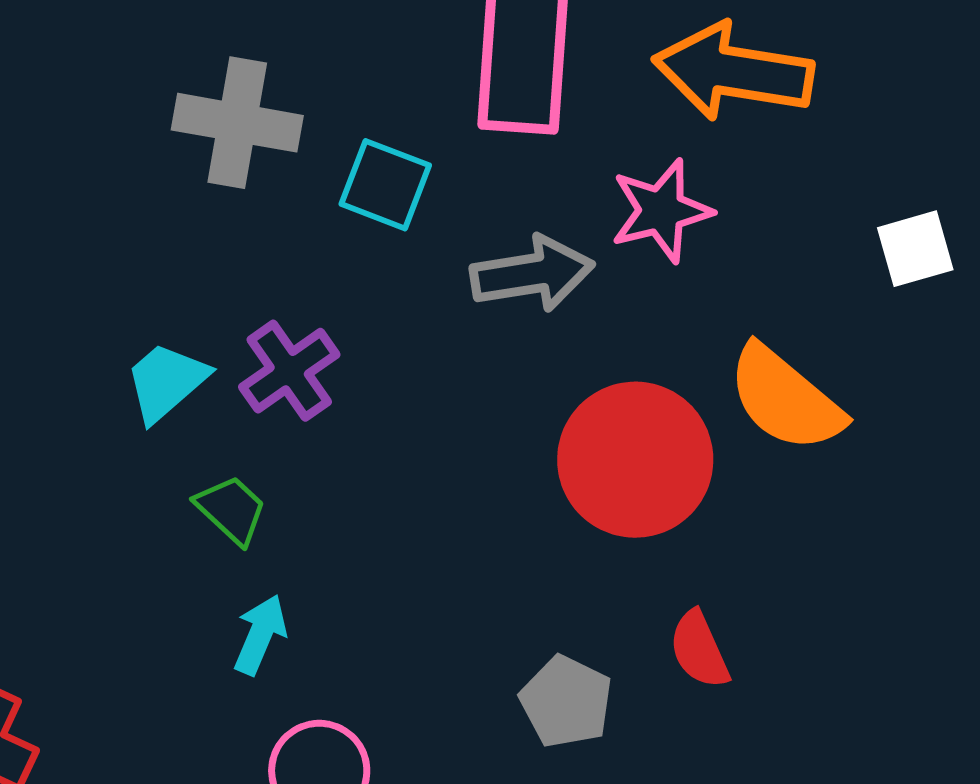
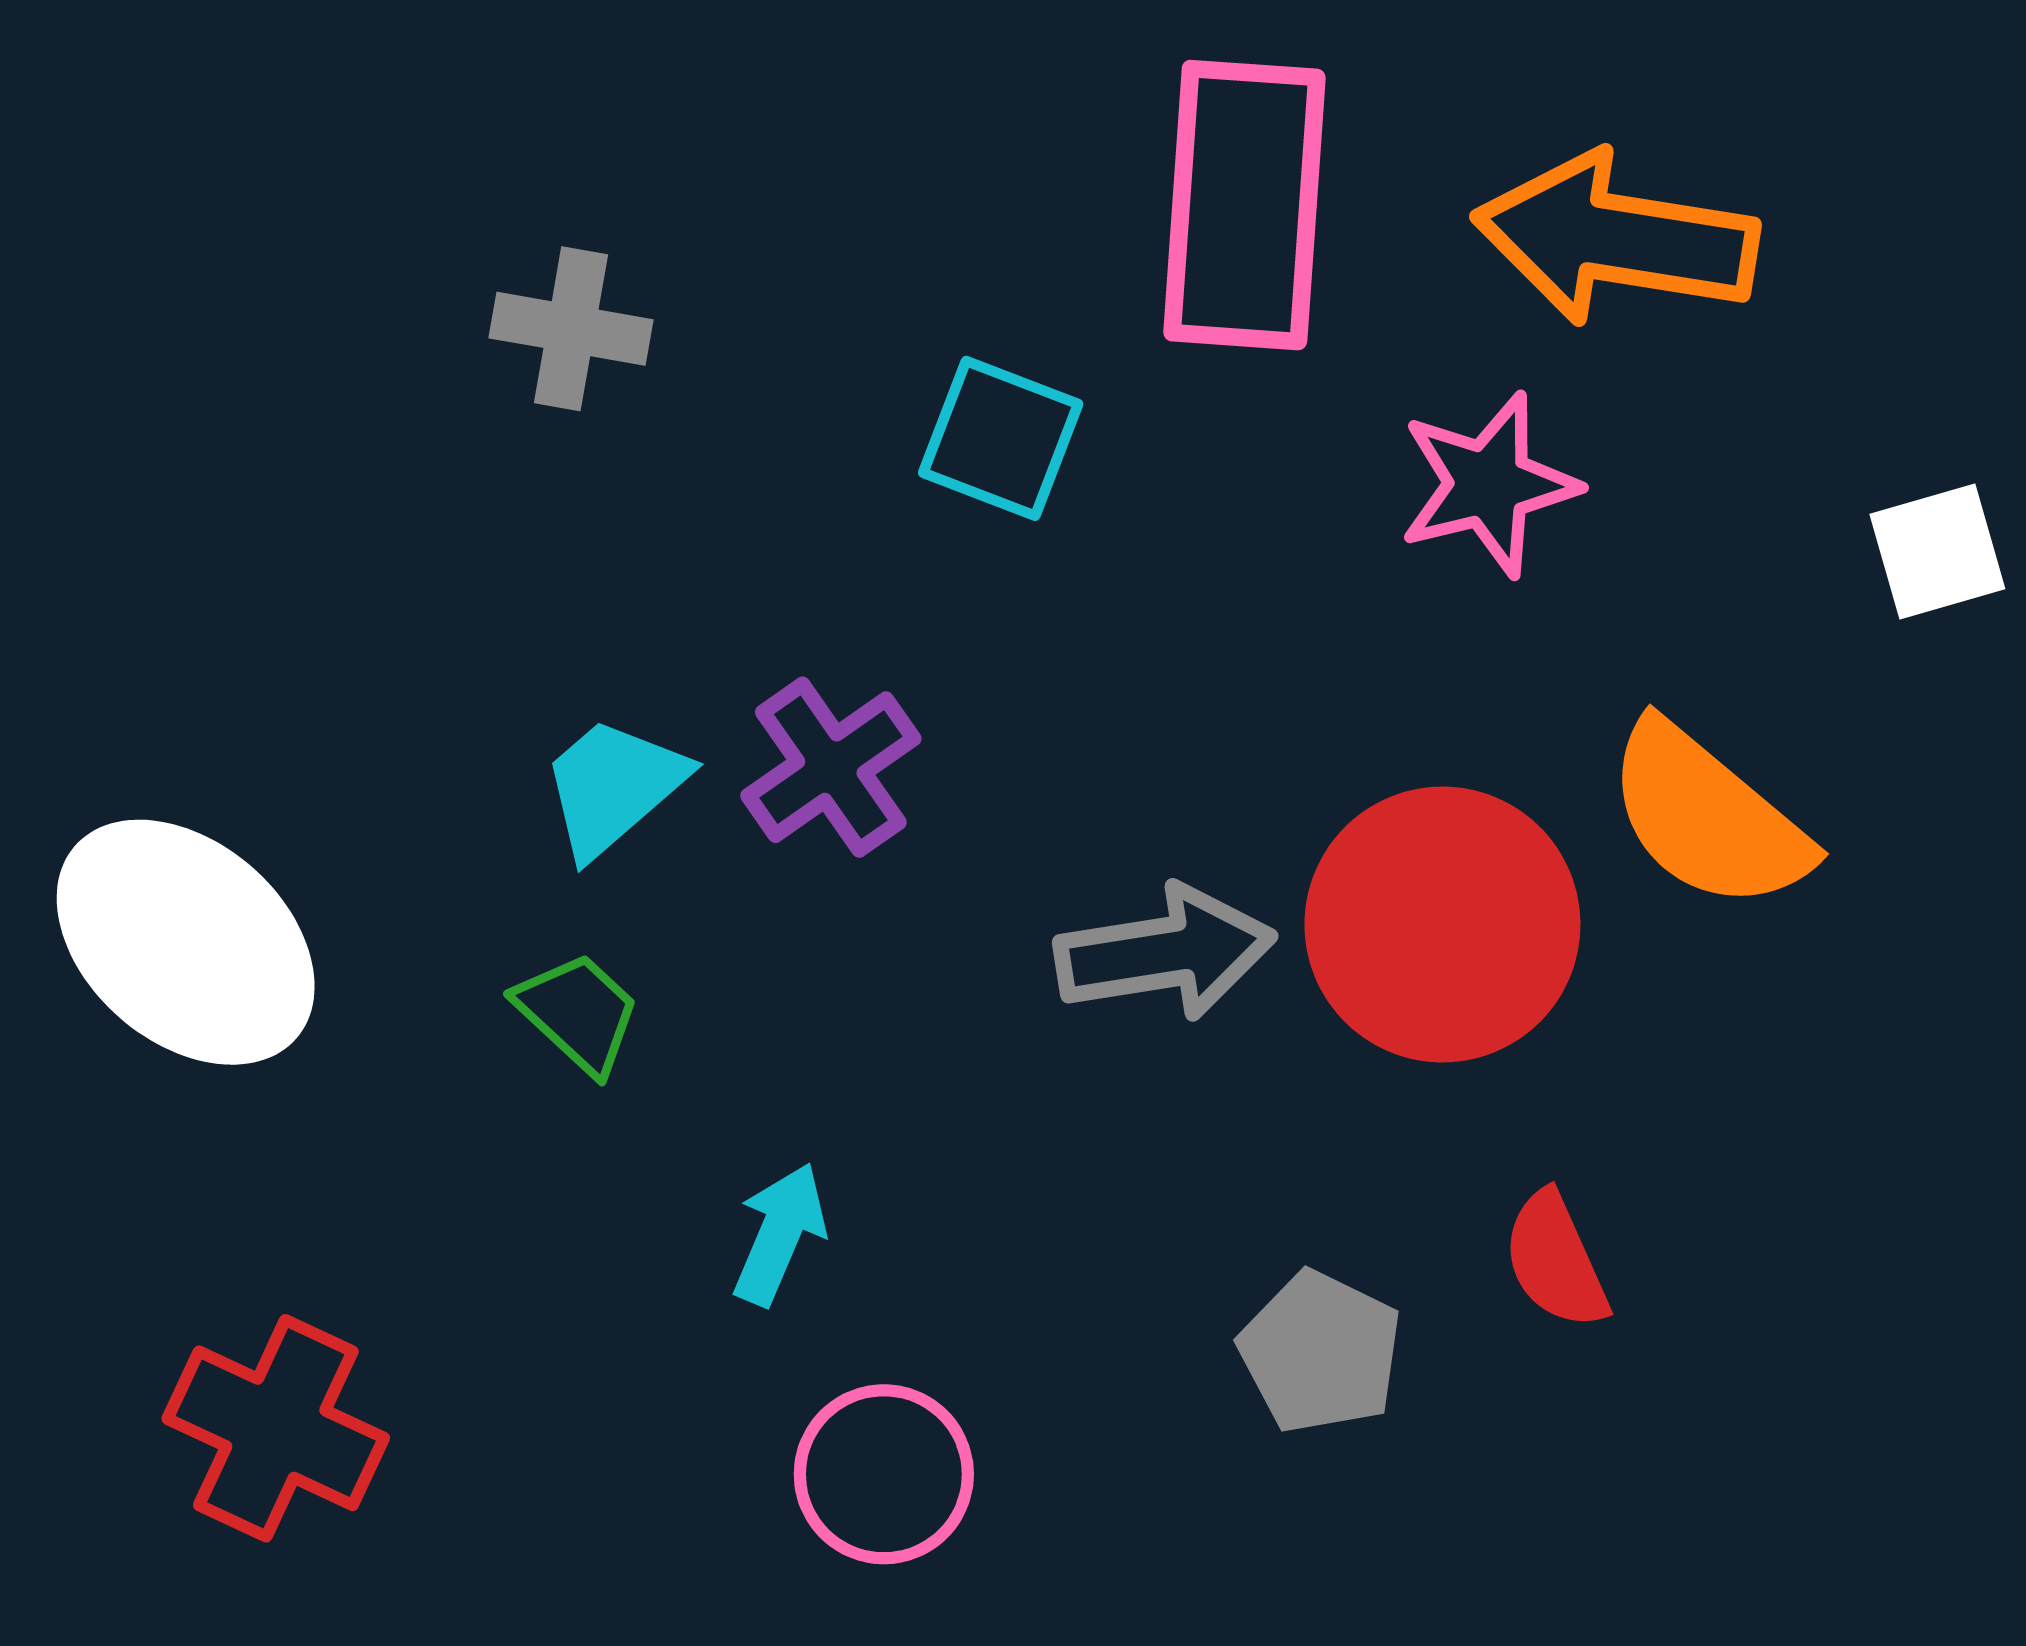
gray cross: (237, 123) -> (571, 329), moved, size x0.7
gray arrow: (532, 274) -> (1165, 953), moved
green trapezoid: (231, 510) -> (578, 1013), moved

